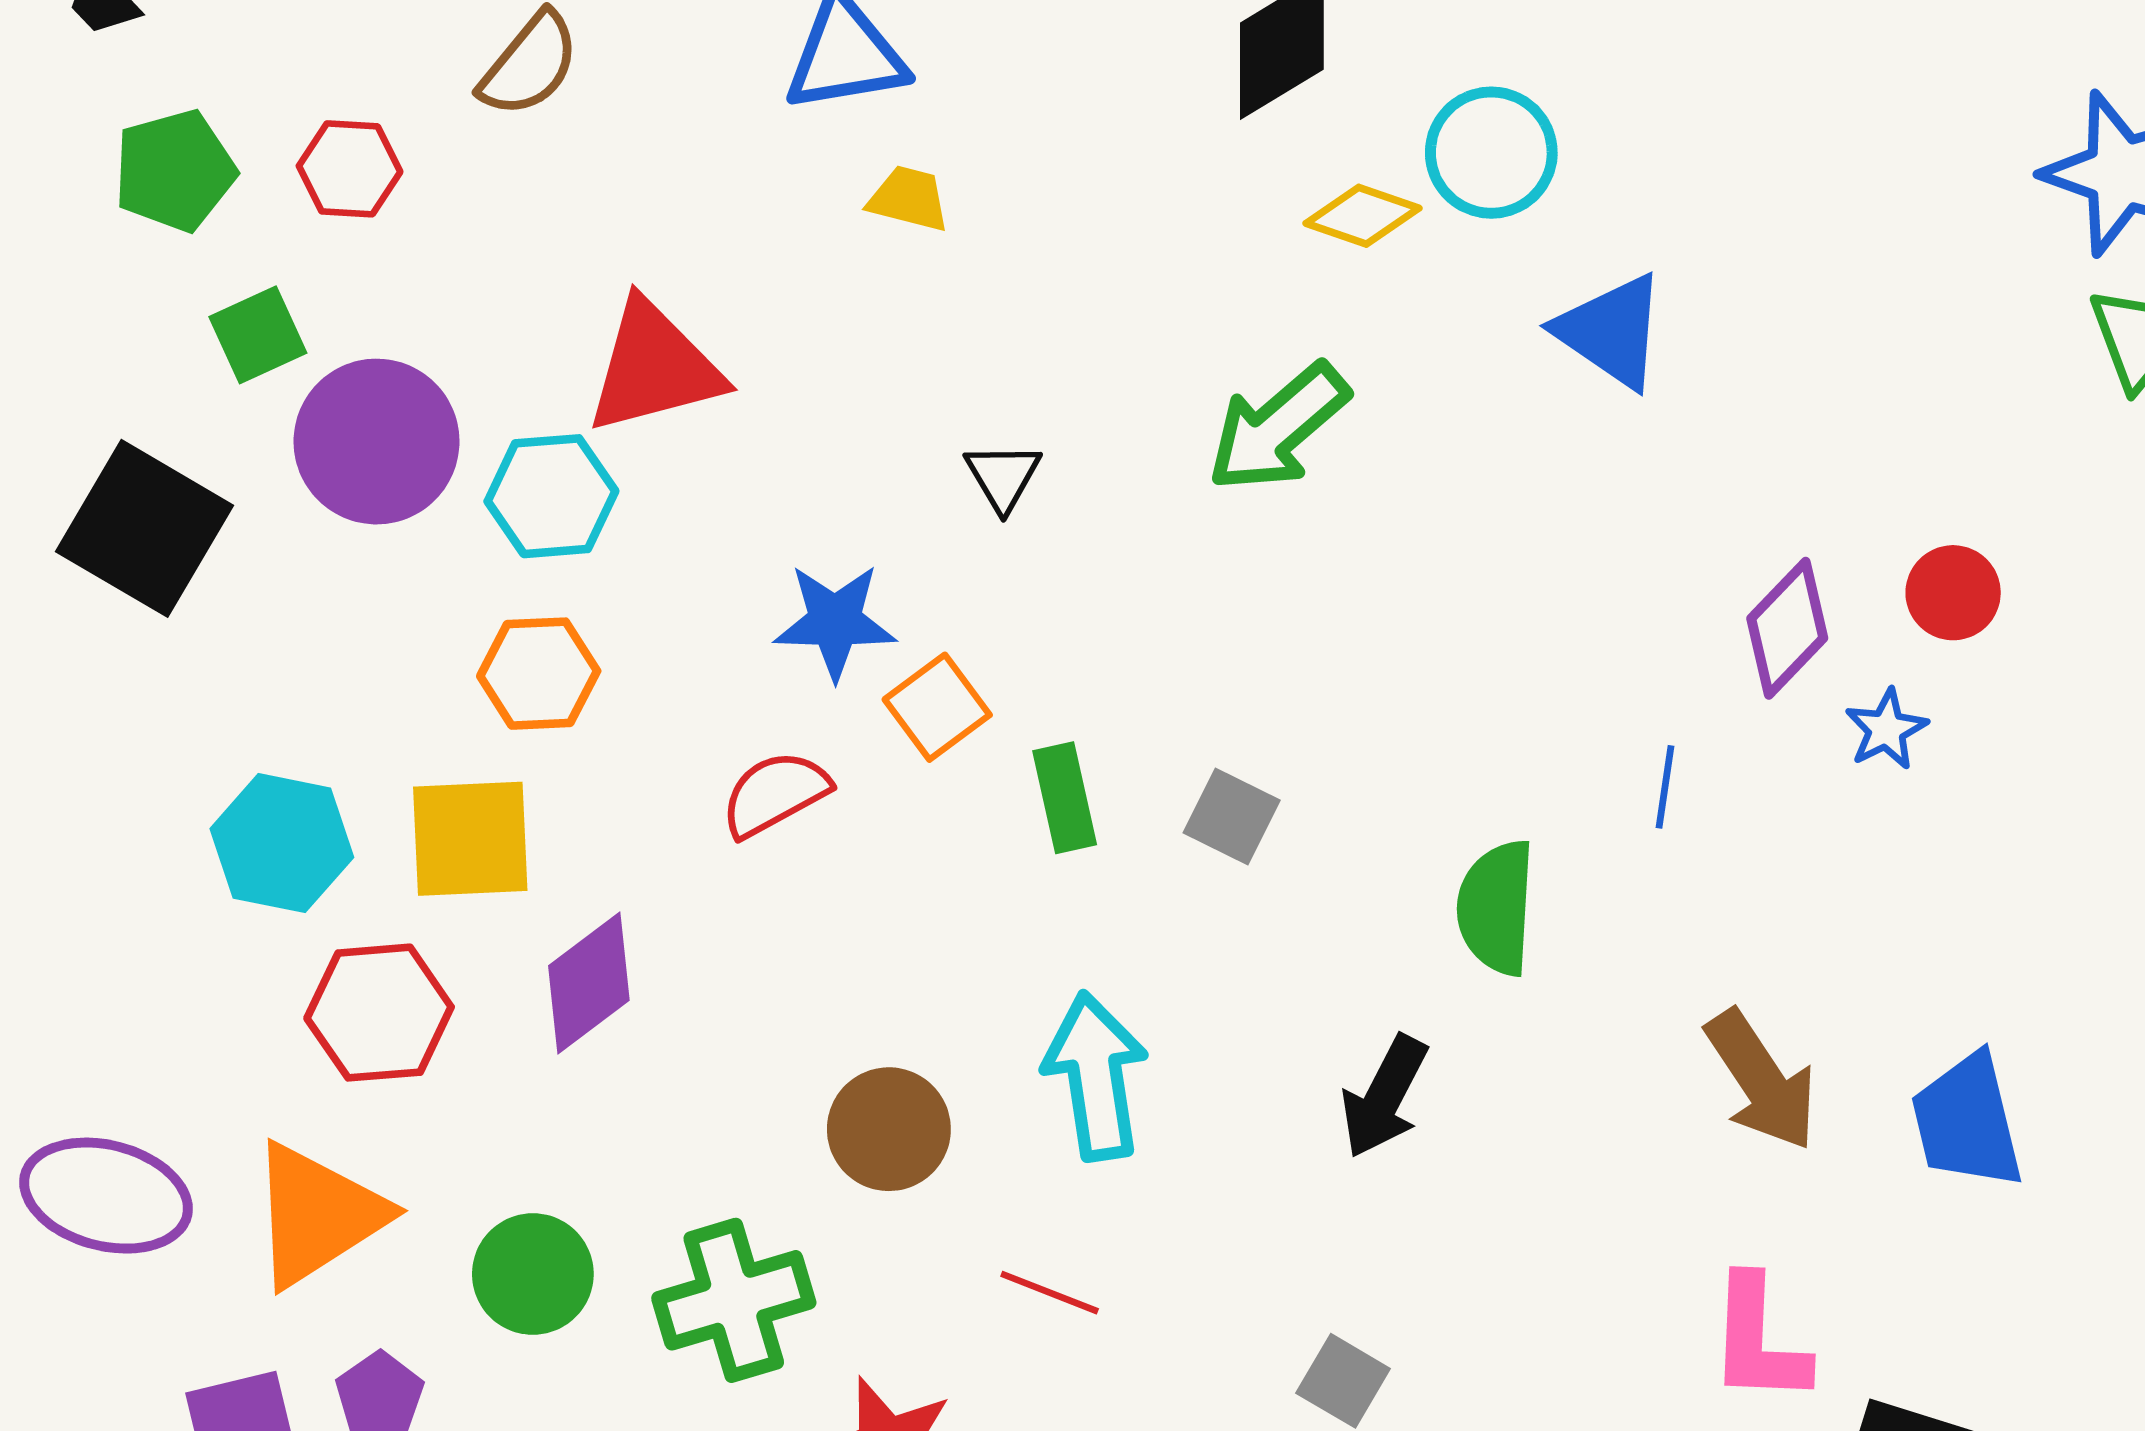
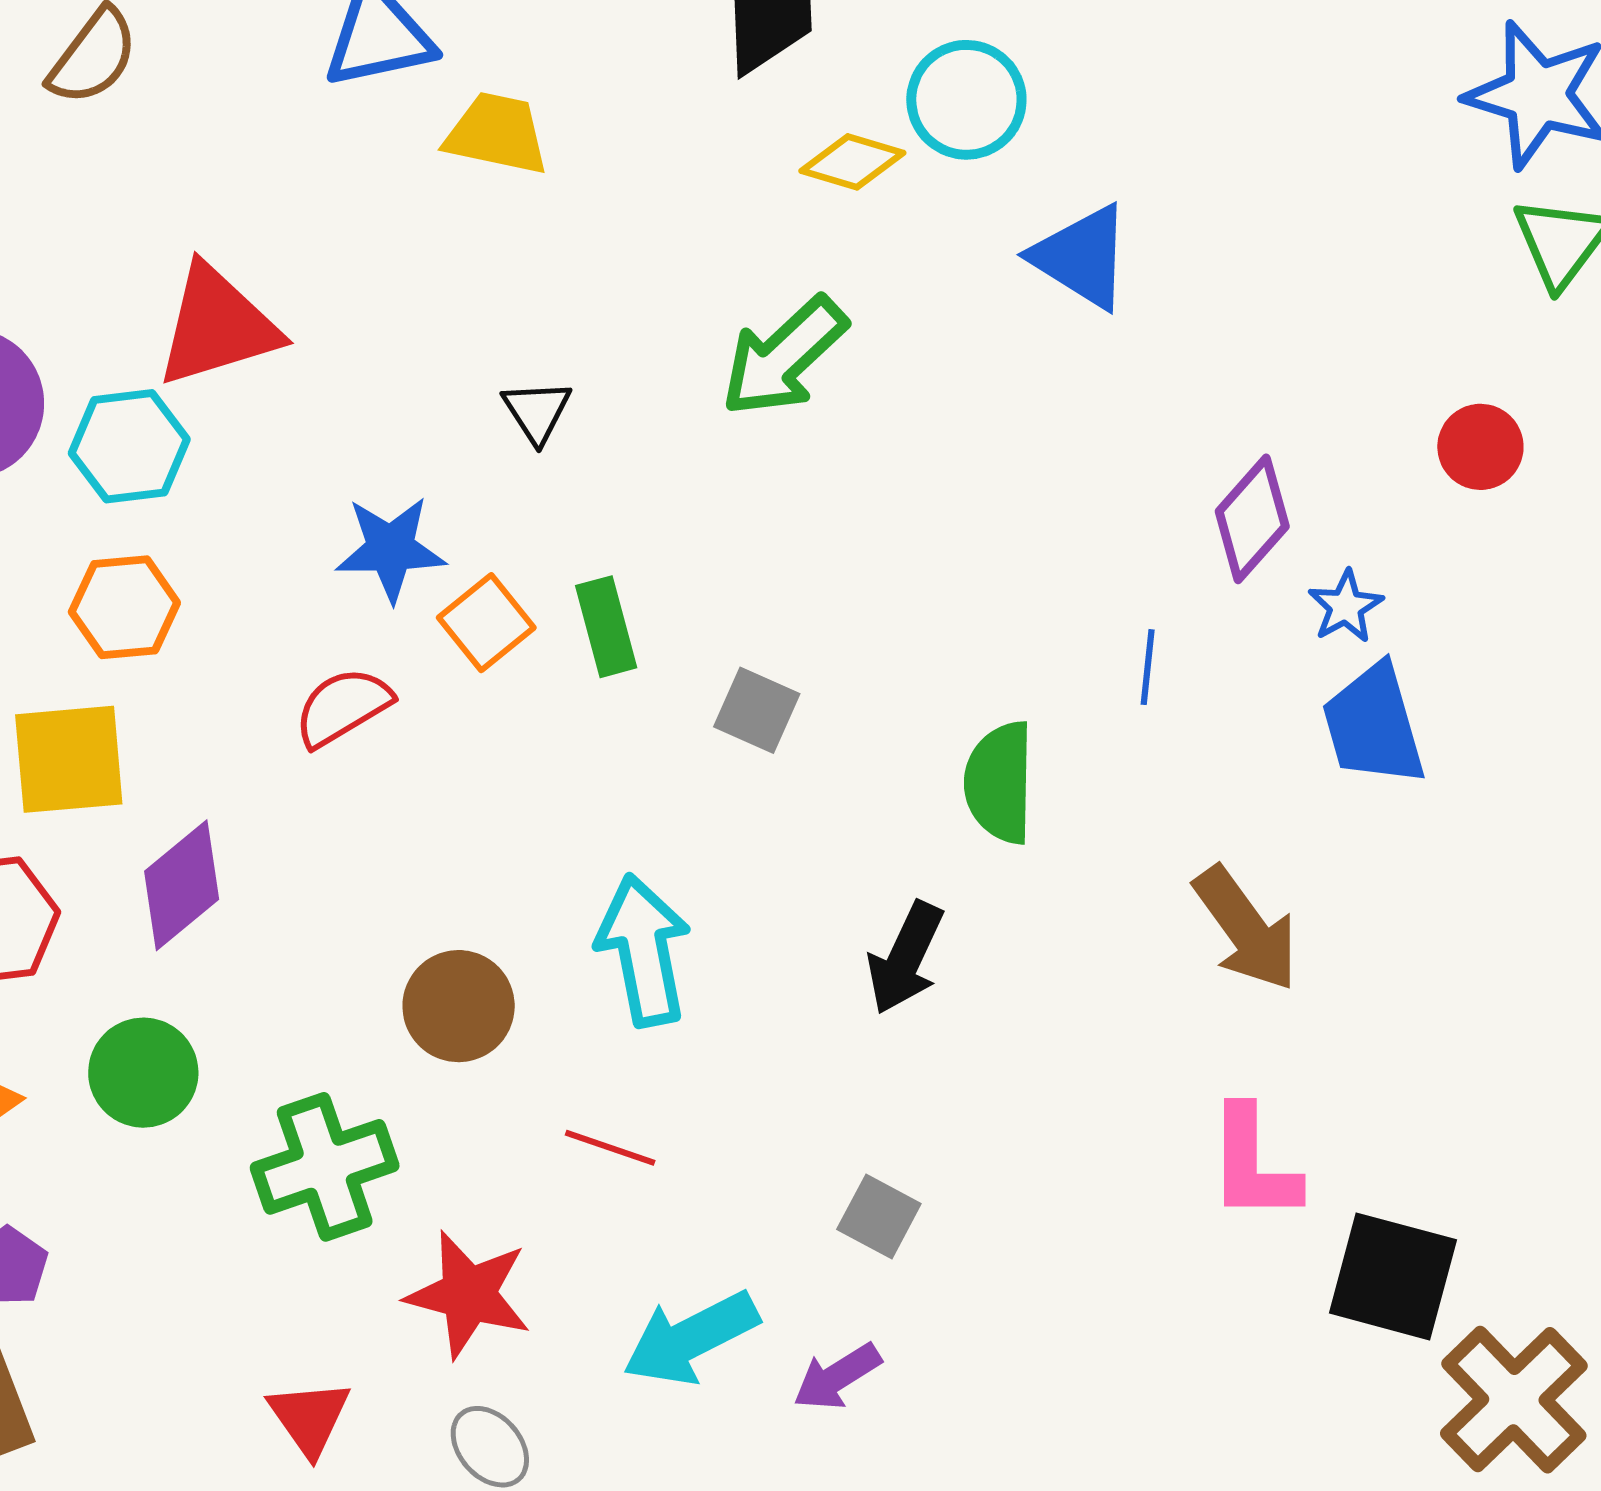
yellow trapezoid: (909, 199) -> (497, 134), moved, size x1.4
red circle: (1953, 593) -> (1480, 447), moved
green rectangle: (1065, 798) -> (606, 627), moved
blue trapezoid: (1967, 1121) -> (1374, 725), moved
green circle: (533, 1274) -> (143, 1073), moved

